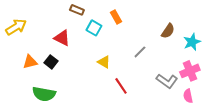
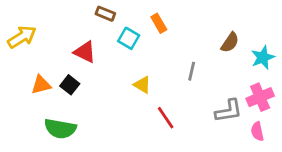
gray line: (140, 52) -> (192, 71), turned -32
gray L-shape: (167, 81) -> (229, 111), turned -45

